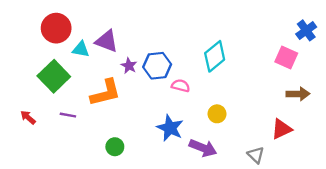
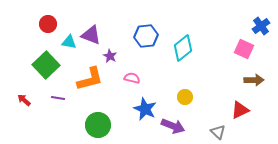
red circle: (56, 28) -> (48, 24), size x0.7
blue hexagon: (157, 66) -> (146, 36), moved
pink semicircle: (181, 86) -> (132, 78), moved
green circle: (115, 147) -> (98, 125), size x1.6

